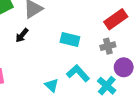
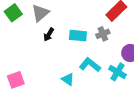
black arrow: (22, 35) -> (49, 35), moved
gray cross: (108, 46) -> (103, 34), moved

